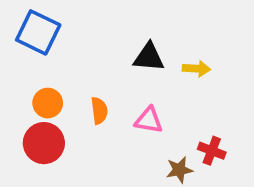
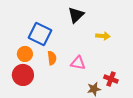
blue square: (38, 32) -> (40, 34), moved
black triangle: (149, 57) -> (76, 15), moved, turned -48

